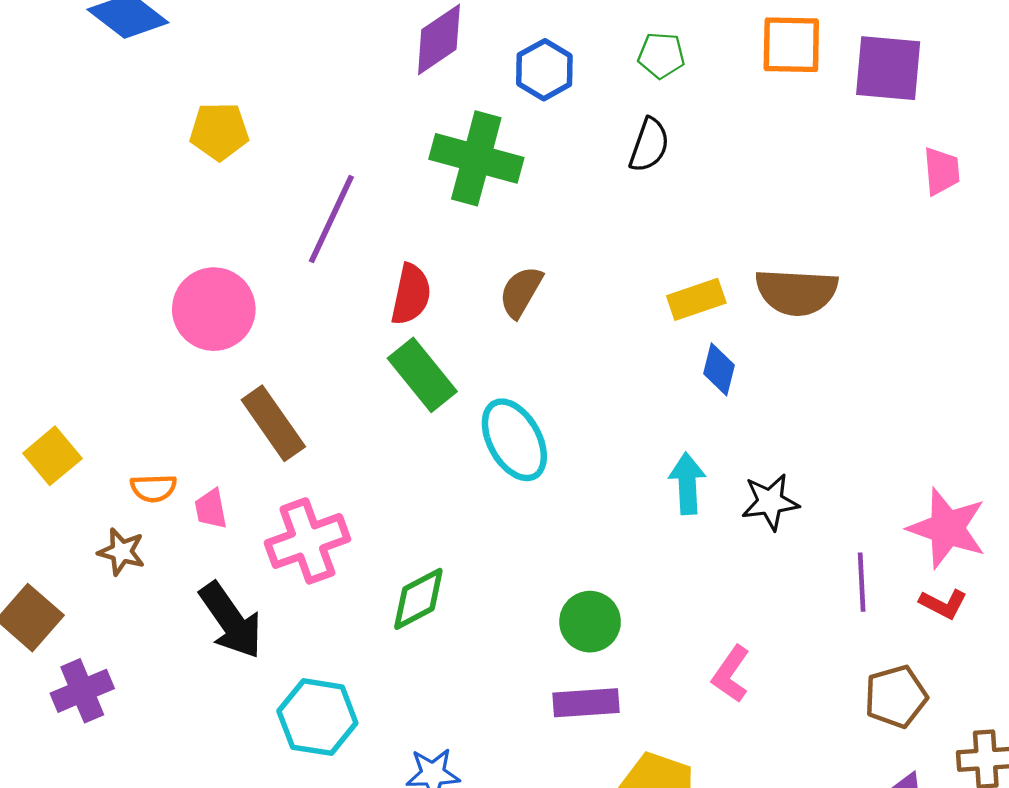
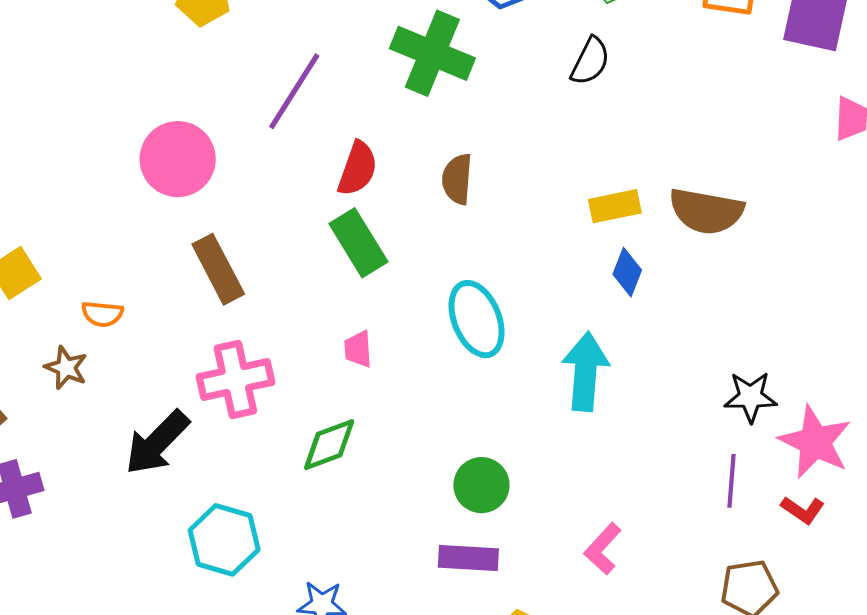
brown semicircle: (521, 292) -> (457, 179), turned -33
cyan ellipse: (514, 440) -> (477, 319), moved
cyan arrow: (687, 484) -> (585, 372), size x1.4
black star: (770, 502) -> (751, 397), moved
pink trapezoid: (211, 509) -> (358, 349), moved
black arrow: (231, 621) -> (157, 443), turned 72

